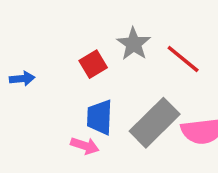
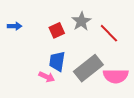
blue arrow: (22, 79) -> (15, 26), moved

